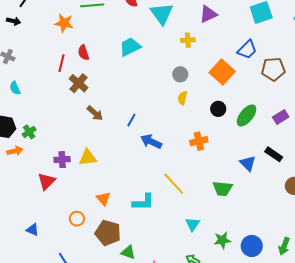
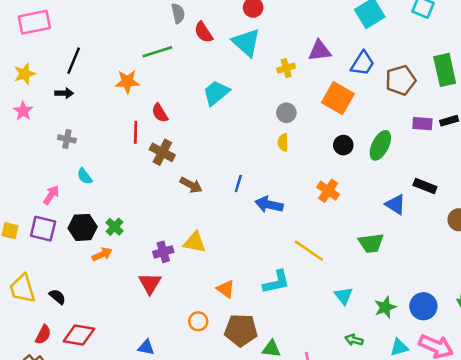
purple triangle: (208, 14) -> (320, 51), moved, turned 30
yellow semicircle: (182, 98) -> (283, 142), moved
purple rectangle: (281, 117) -> (422, 124), moved, turned 49
orange cross: (199, 141) -> (328, 191), turned -30
yellow triangle: (88, 158) -> (195, 242), turned 30

